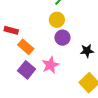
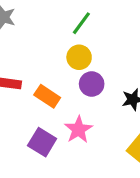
orange rectangle: (26, 47) -> (47, 96), moved

